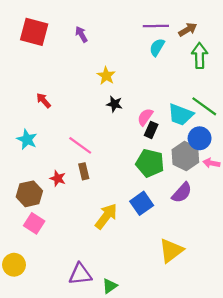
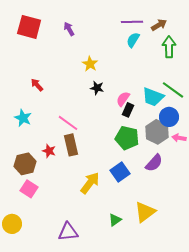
brown rectangle: (84, 171) -> (71, 145), size x1.5
green triangle: (110, 286) -> (115, 220), moved

